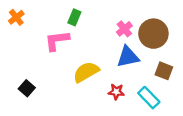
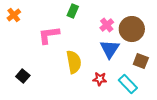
green rectangle: (74, 17) -> (73, 11), moved
blue triangle: (128, 57) -> (110, 49), turned -45
yellow semicircle: (86, 72) -> (74, 62), turned 110

